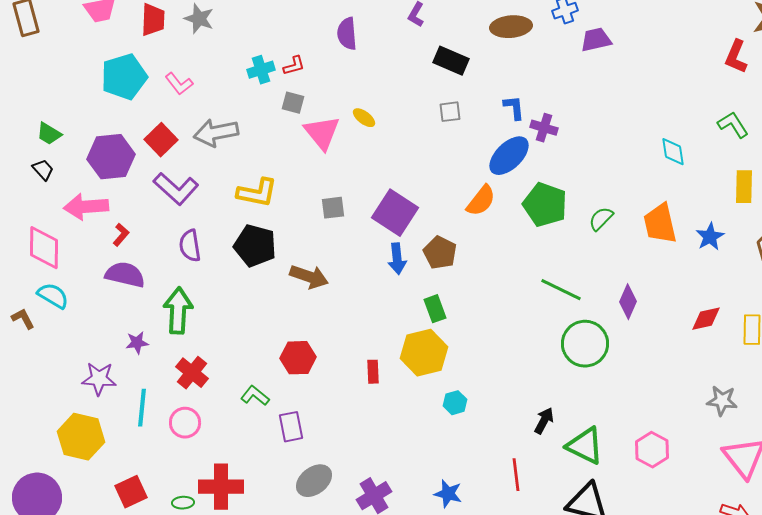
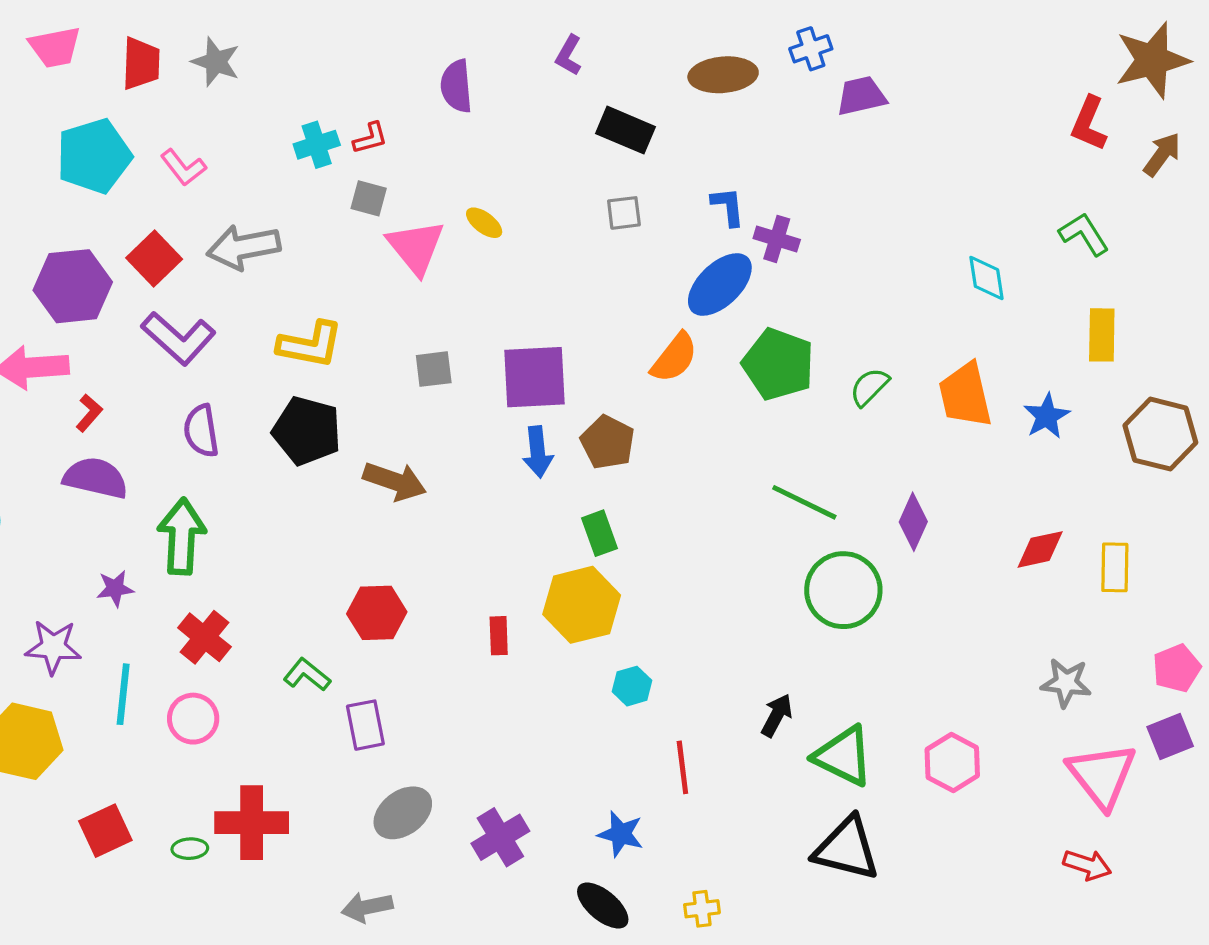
purple square: (395, 213) -> (534, 377), turned -36
red line: (516, 475) -> (682, 767), moved

